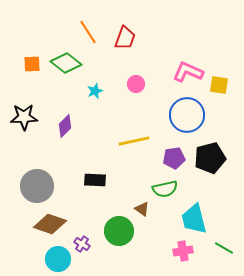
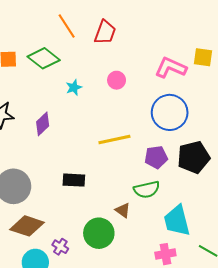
yellow square: (219, 85) -> (203, 57), moved

